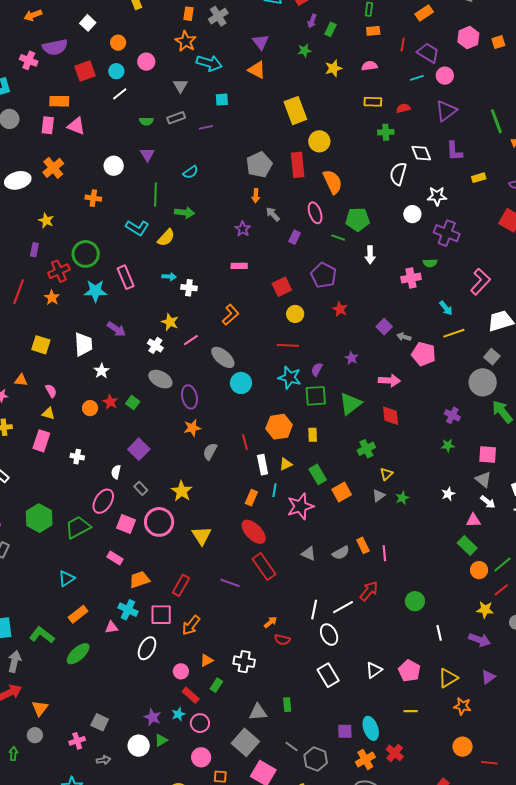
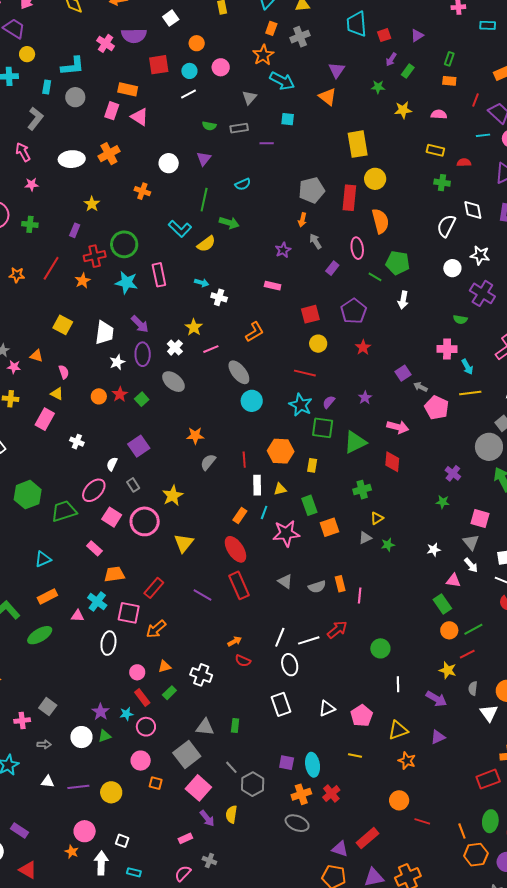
pink cross: (411, 278) -> (447, 349), moved
purple ellipse: (189, 397) -> (143, 354), moved
white ellipse: (147, 648) -> (108, 643), turned -30

